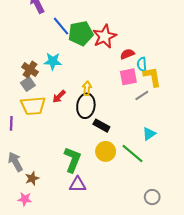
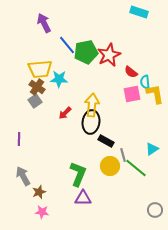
red semicircle: (127, 54) -> (131, 72), turned -120
yellow arrow: (87, 88) -> (92, 105), size x1.6
gray line: (142, 95) -> (123, 155), moved, turned -72
yellow trapezoid: (33, 106) -> (40, 69), moved
pink star: (25, 199) -> (42, 212), moved

